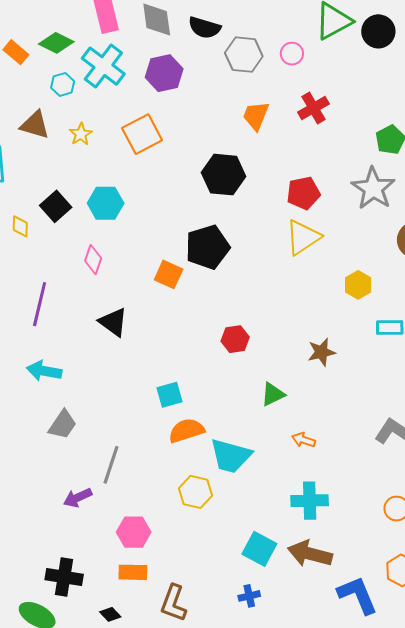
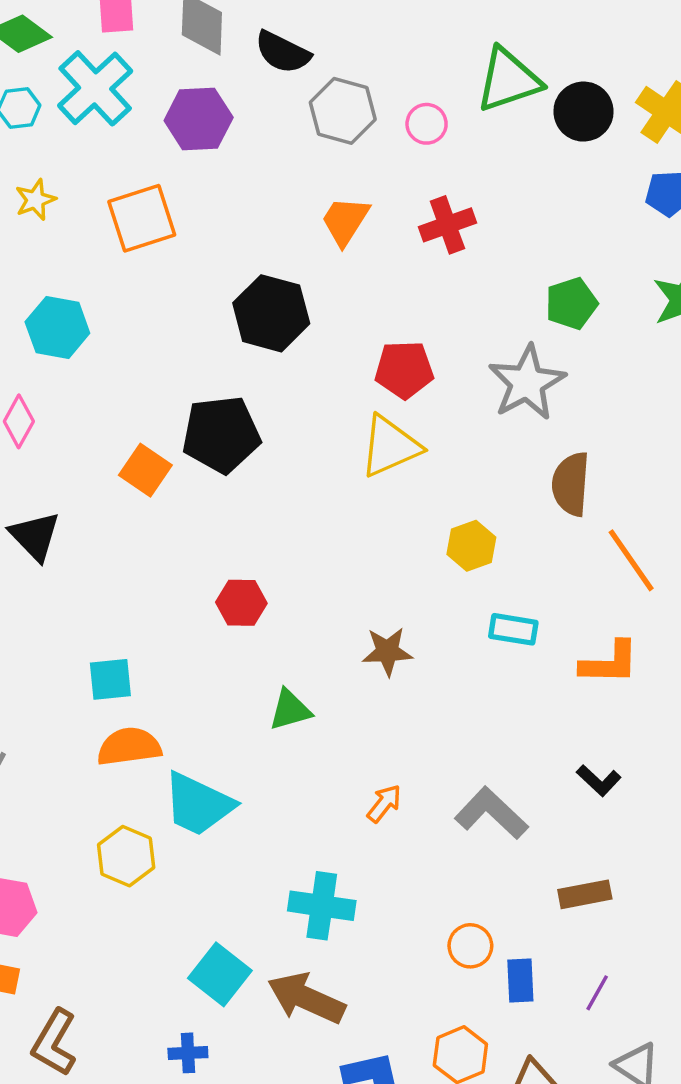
orange arrow: (304, 440) -> (384, 803), moved, turned 100

